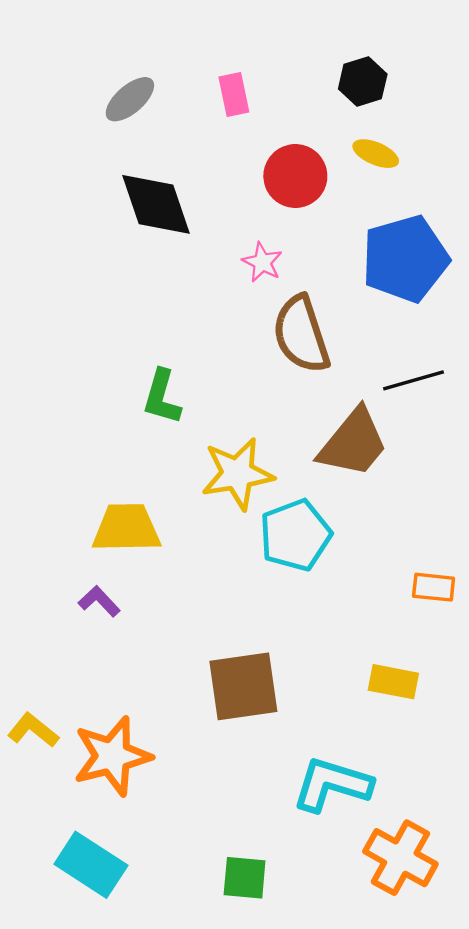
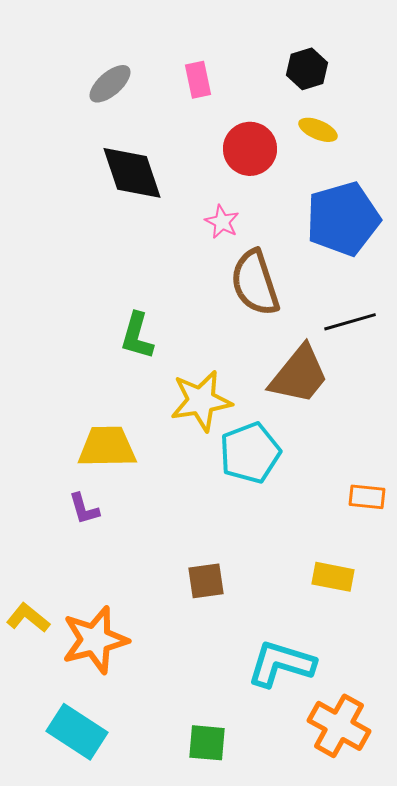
purple L-shape: (99, 601) -> (84, 509), turned -153
brown square: (243, 686) -> (206, 581), size x0.6

